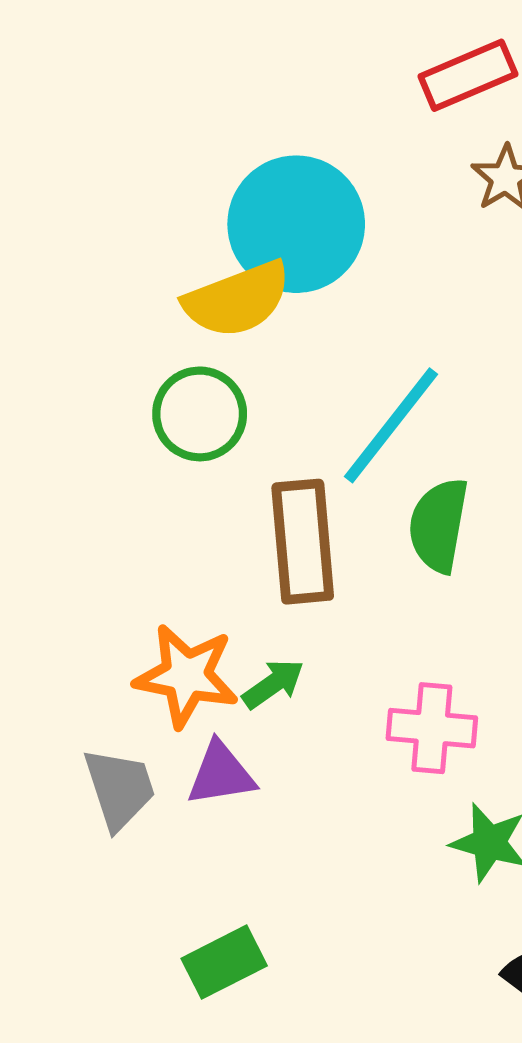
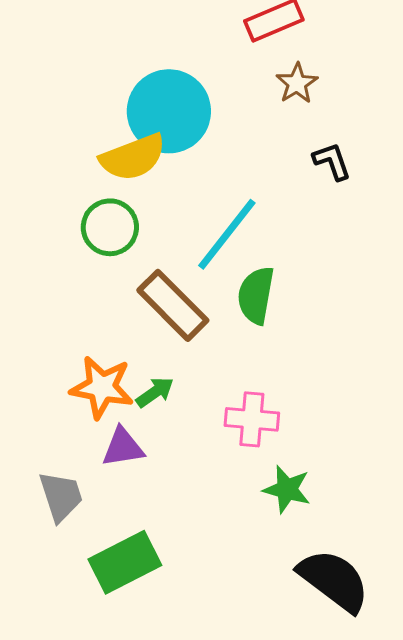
brown rectangle: (303, 542) -> (173, 305), turned -40
gray trapezoid: (119, 789) -> (61, 496), moved
green rectangle: (224, 962) -> (125, 562), size x1.4

